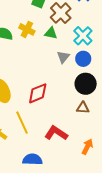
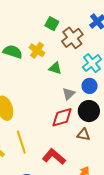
green triangle: (51, 33) -> (55, 68), moved
gray triangle: (63, 57) -> (69, 94), moved
red diamond: (38, 93) -> (62, 117), moved

